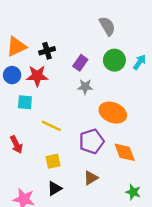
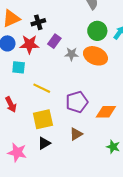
purple rectangle: (80, 63) -> (54, 41), moved
orange ellipse: (113, 113) -> (95, 56), moved
orange diamond: (125, 152) -> (106, 112), turned -70
yellow square: (53, 161) -> (43, 119), size x1.5

